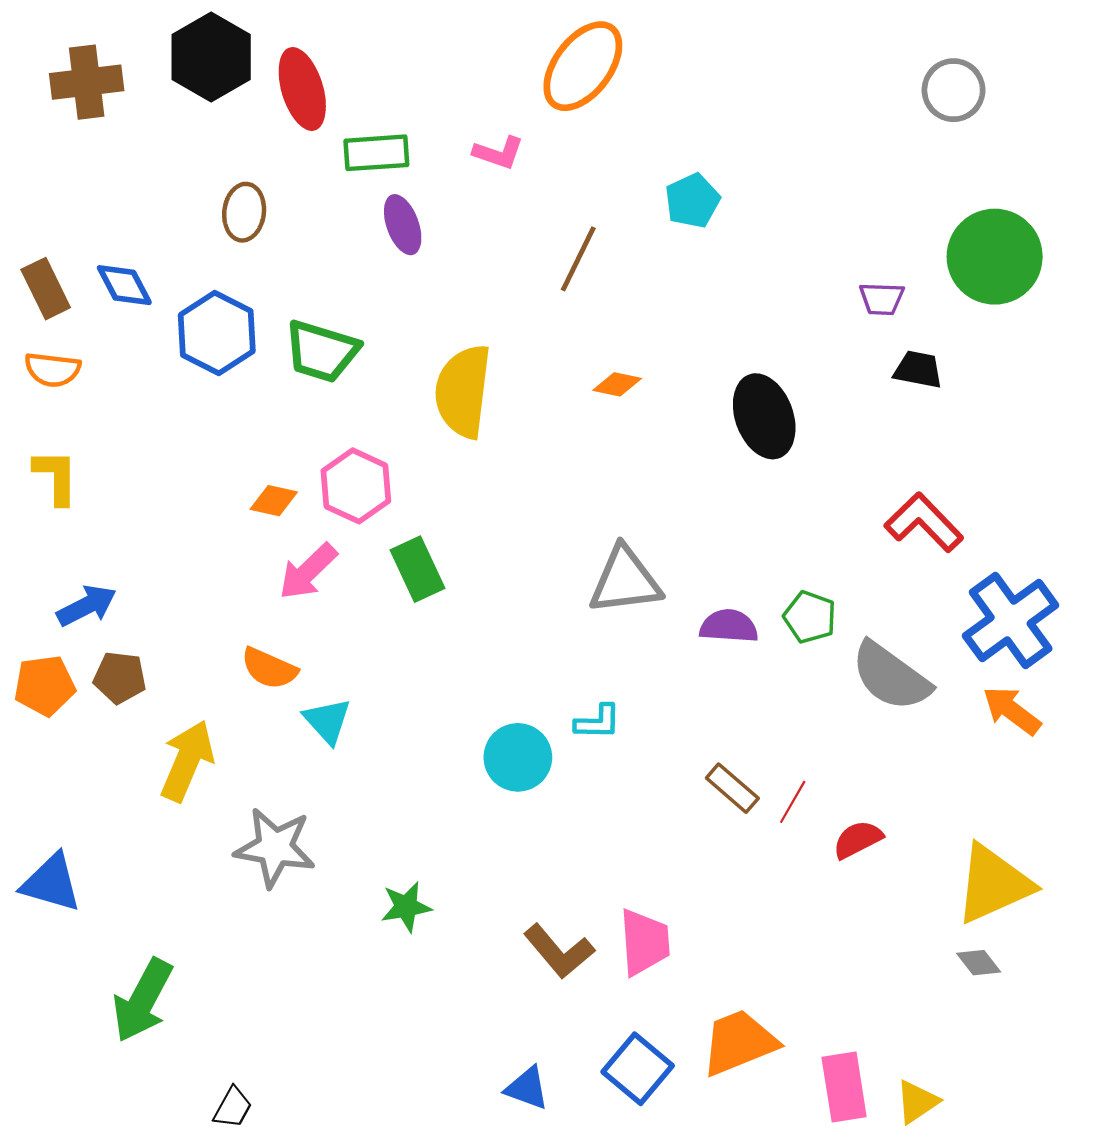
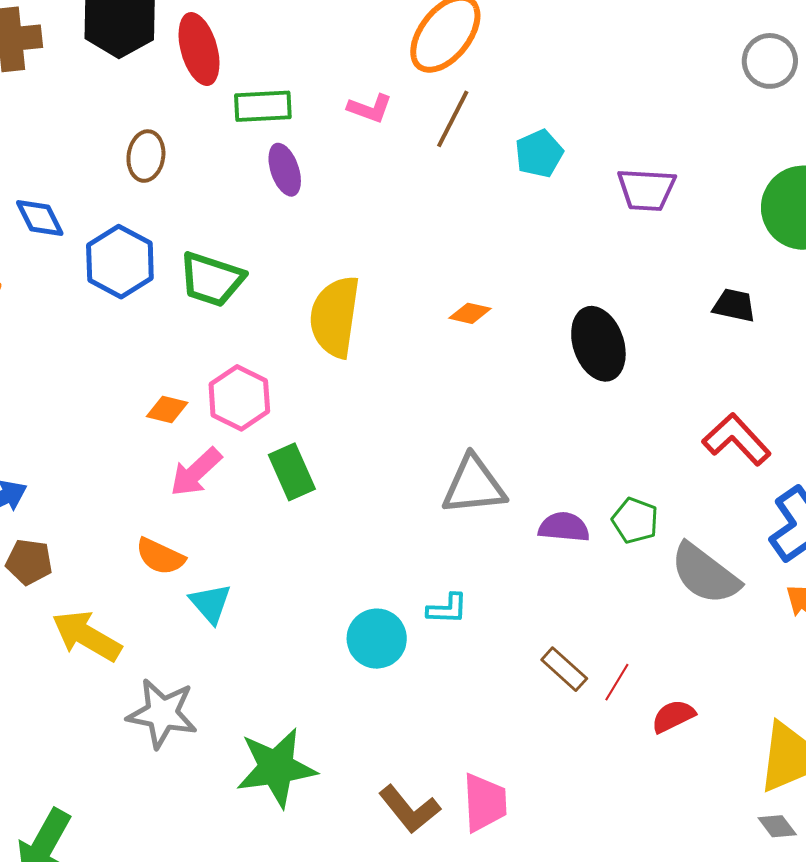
brown line: (578, 259) -> (453, 119), moved
purple trapezoid: (882, 299) -> (646, 190), moved, size x1.5
yellow arrow: (187, 761) -> (87, 636), turned -84
green star: (406, 907) -> (276, 768), size x1.8

